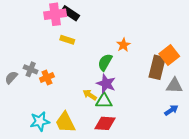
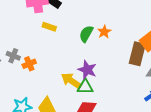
green semicircle: (105, 62) -> (86, 34), moved
yellow arrow: (90, 95) -> (71, 81), size x1.5

